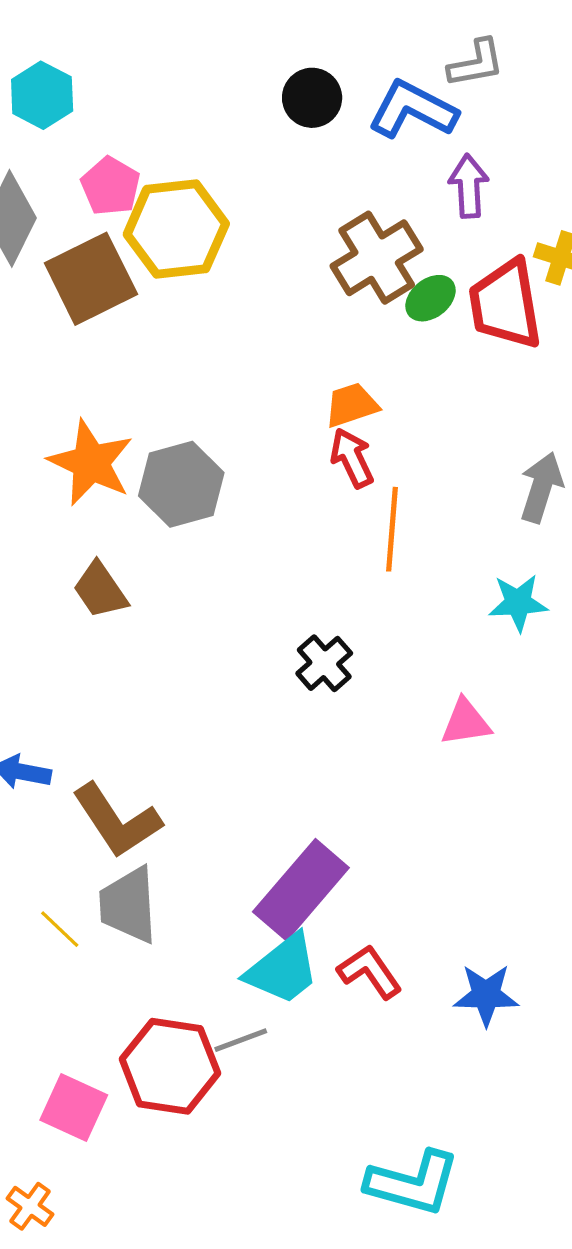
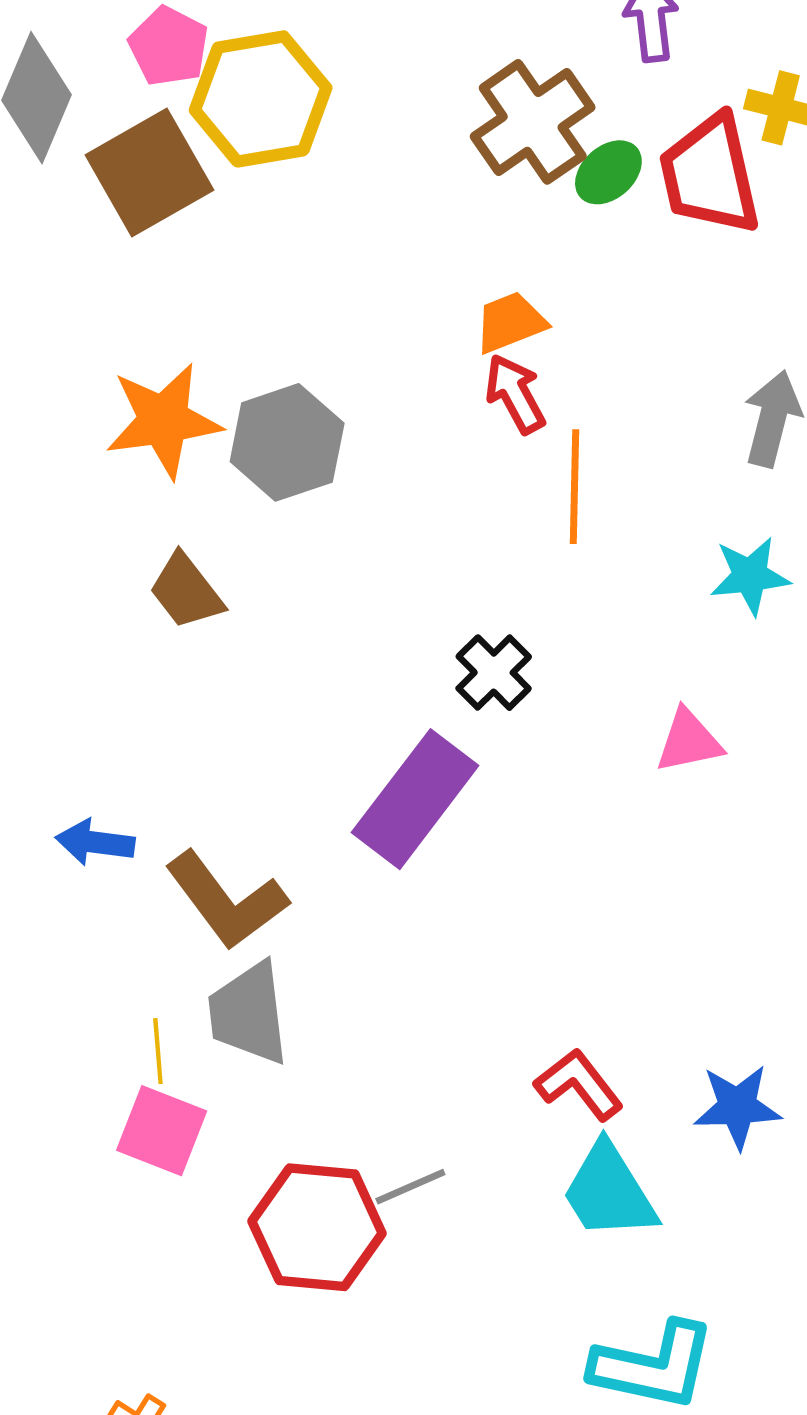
orange star: (91, 463) -> (164, 420), turned -30
purple rectangle: (301, 890) -> (415, 799), moved
yellow line: (60, 929) -> (158, 1051), turned 45
cyan trapezoid: (283, 969) -> (609, 1192), moved, turned 100
pink square: (74, 1108) -> (162, 1131), moved

